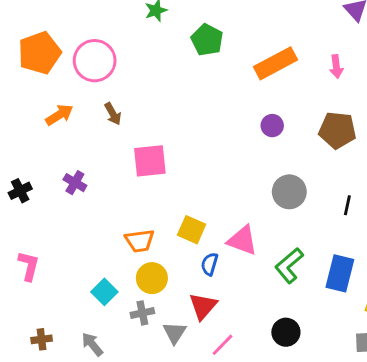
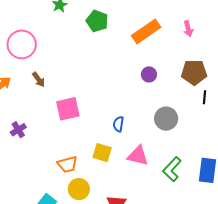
purple cross: (75, 183) -> (18, 130), turned 35
black line: (347, 205) -> (205, 97), moved
blue semicircle: (210, 264) -> (118, 124), moved

